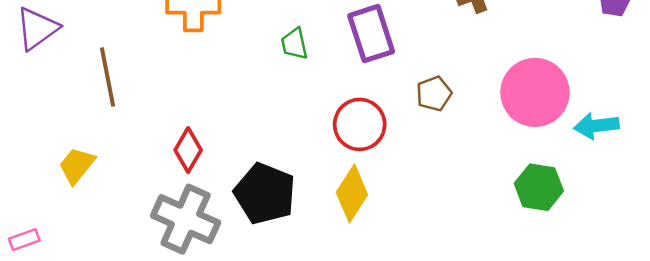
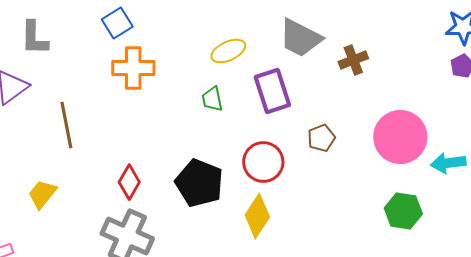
black pentagon: (265, 194) -> (199, 183), moved

